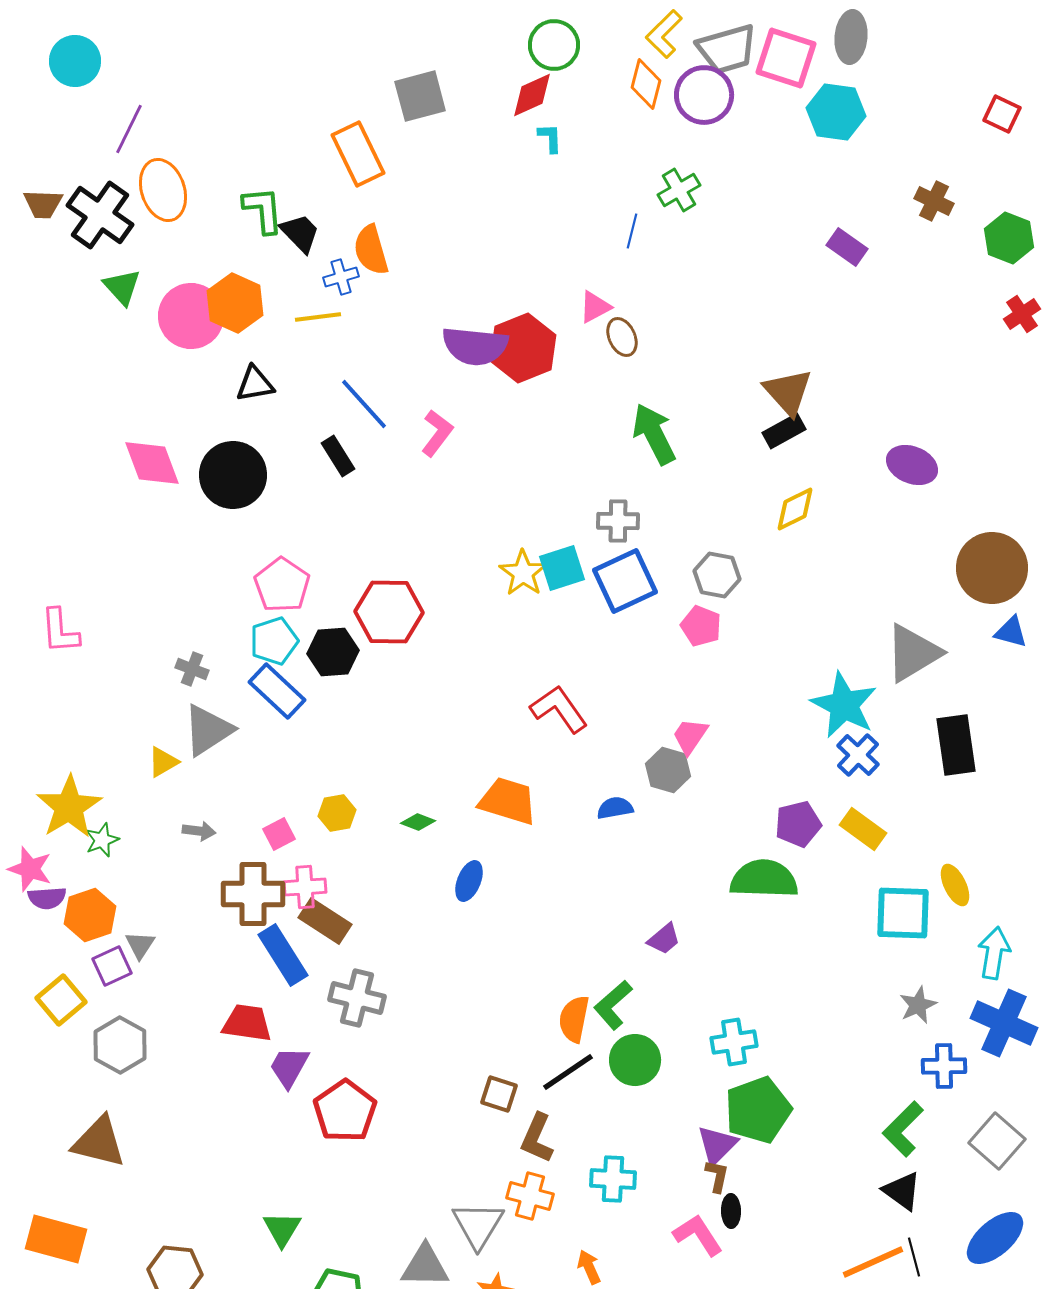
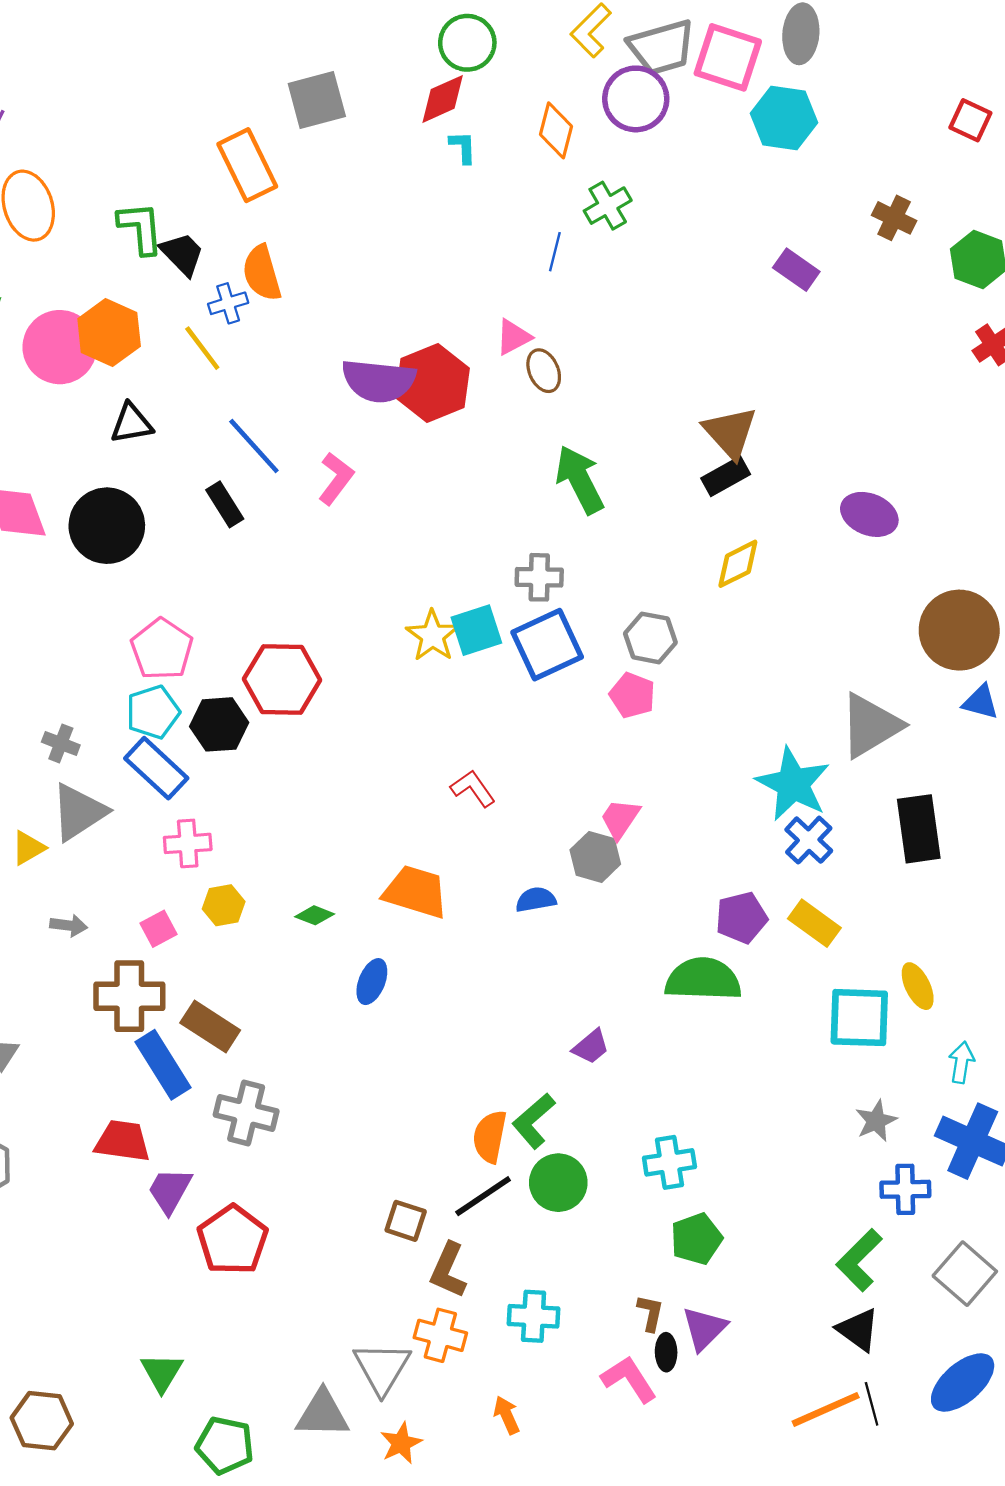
orange diamond: (646, 84) -> (556, 130), moved
yellow line: (318, 317) -> (202, 348), turned 60
red L-shape: (559, 709) -> (473, 788), size x0.7
pink cross: (305, 887) -> (188, 843), moved
cyan arrow: (994, 953) -> (961, 1062), size x0.7
green pentagon: (758, 1110) -> (696, 1239), size x0.7
purple triangle: (717, 1145) -> (704, 1329), moved

